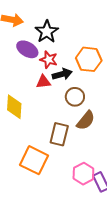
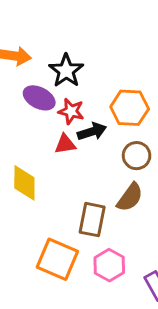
brown circle: (75, 97) -> (137, 156), moved
pink hexagon: (83, 174) -> (109, 265), moved

